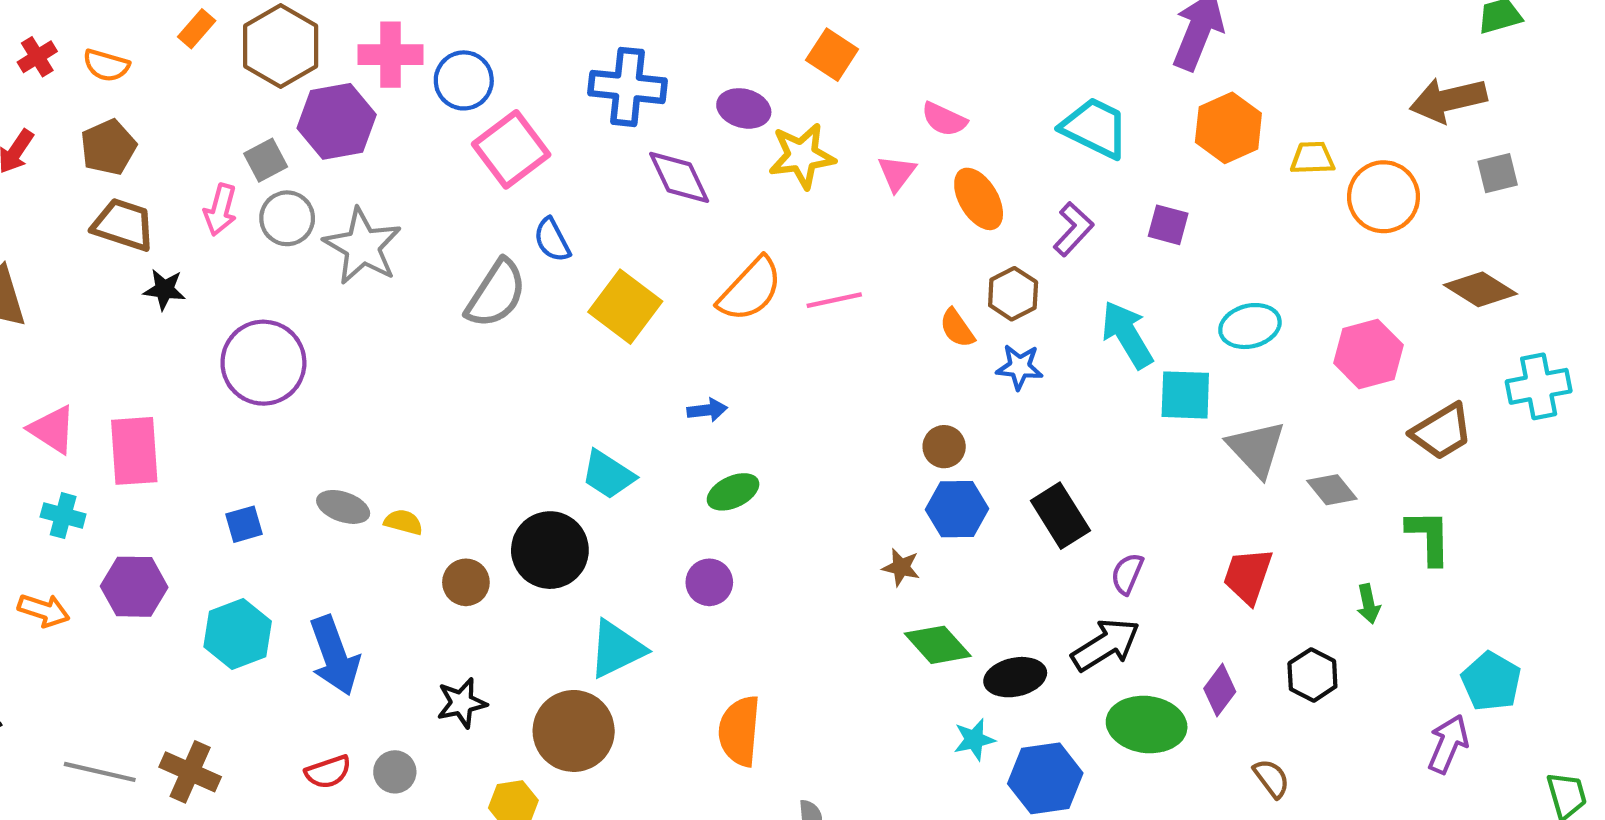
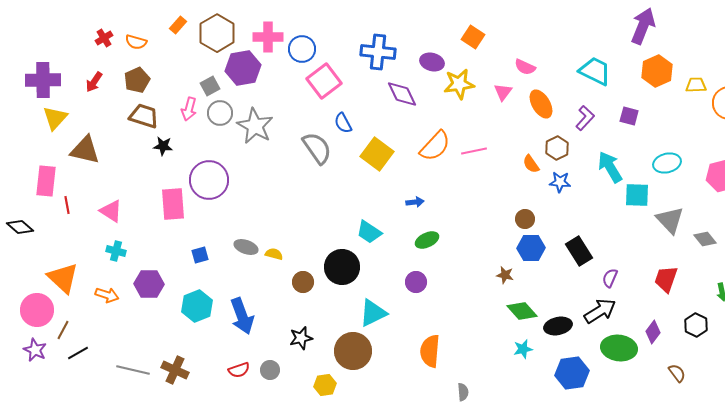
gray semicircle: (496, 294) -> (317, 148), turned -68
pink rectangle: (134, 451) -> (173, 204), moved
cyan star: (974, 740) -> (523, 349), moved

